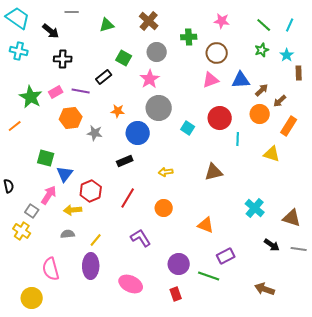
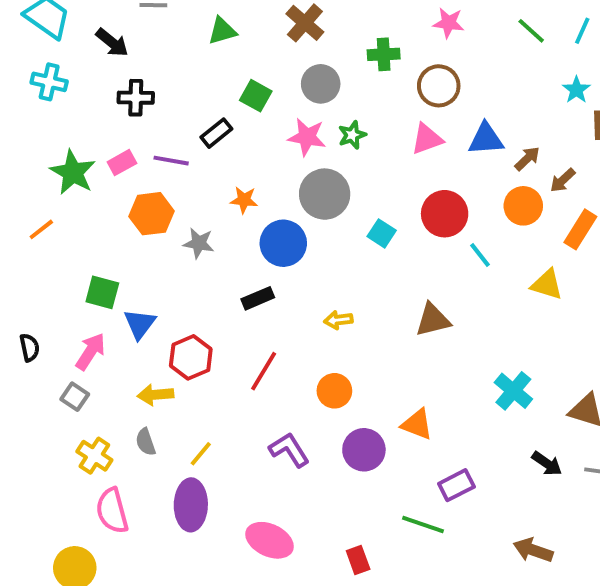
green star: (262, 50) -> (352, 135), moved
pink star: (150, 79) -> (307, 137), turned -30
cyan line: (238, 139) -> (480, 255), turned -40
pink arrow: (49, 195) -> (90, 351), moved
yellow cross: (22, 231) -> (94, 456), moved
gray semicircle: (68, 234) -> (146, 442), turned -104
purple circle: (179, 264) -> (364, 450), moved

